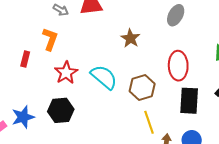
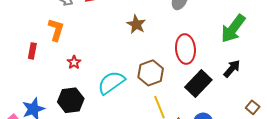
red star: (66, 73) -> (74, 62), size x0.6
cyan semicircle: (104, 77) -> (111, 83), moved, turned -72
black rectangle: (189, 101) -> (198, 83), turned 44

